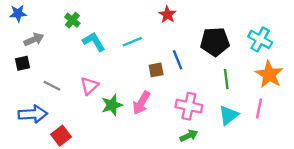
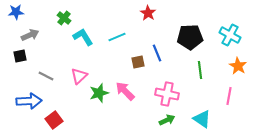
orange star: (269, 74) -> (238, 66), size x0.7
pink arrow: (141, 103) -> (125, 91), turned 105
cyan triangle: (228, 115) -> (202, 119), moved, turned -48

